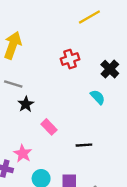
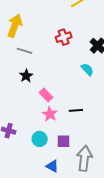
gray line: (13, 84) -> (24, 51), moved
pink star: (23, 154) -> (50, 114), moved

